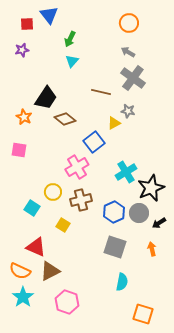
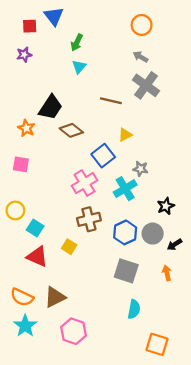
gray star: (128, 111) -> (140, 169), moved
cyan cross: (126, 172) -> (125, 189), moved
black star: (151, 188) -> (166, 206), size x0.6
yellow circle: (53, 192) -> (15, 210), moved
red triangle: (36, 247) -> (37, 257), moved

